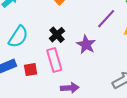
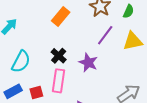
pink rectangle: (54, 60) -> (59, 81), turned 30

